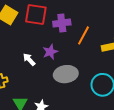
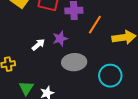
white arrow: (29, 59) -> (38, 45), turned 88

